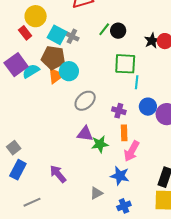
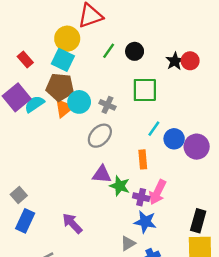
yellow circle: (36, 16) -> (67, 39), moved
green line: (104, 29) -> (109, 51), moved
gray cross: (72, 36) -> (107, 105), moved
cyan line: (137, 82) -> (154, 129), moved, turned 32
purple cross: (119, 111) -> (141, 197), moved
orange rectangle: (124, 133) -> (143, 159), moved
green star: (100, 144) -> (120, 186), turned 30
gray triangle: (96, 193) -> (128, 243), moved

